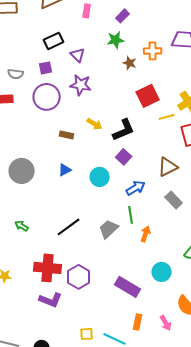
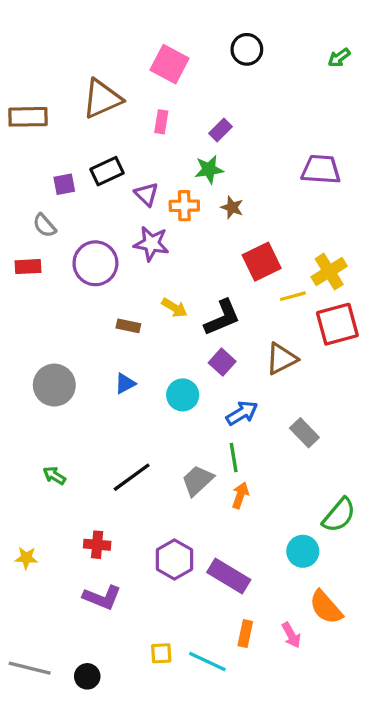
orange cross: (153, 51) -> (184, 206), moved
purple square: (46, 68) -> (64, 184), moved
gray semicircle: (16, 74) -> (44, 225), turned 42
brown triangle: (168, 167) -> (281, 359), moved
orange arrow: (146, 234) -> (240, 495), moved
red cross: (48, 268) -> (97, 545), size x0.6
cyan circle: (162, 272) -> (303, 551), moved
purple hexagon: (79, 277) -> (174, 560), moved

